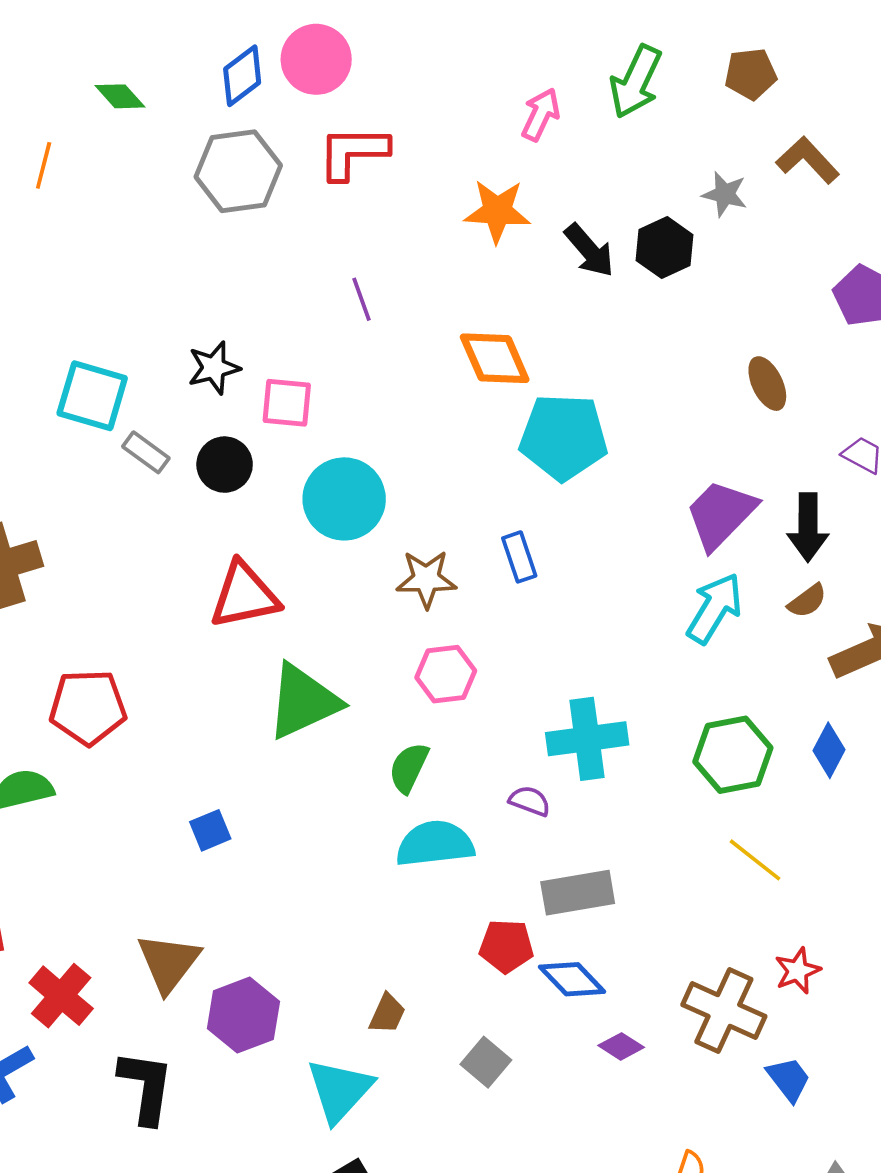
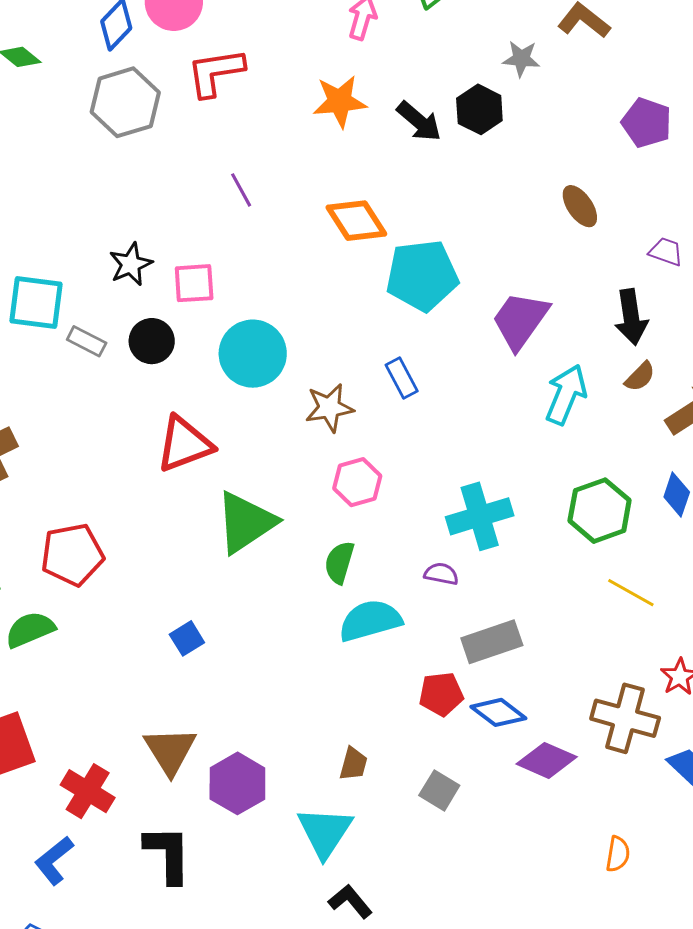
purple trapezoid: (721, 514) -> (520, 320), moved
purple diamond: (621, 1046) -> (547, 760), size x1.6

